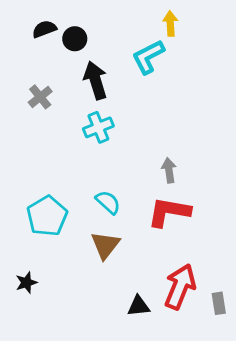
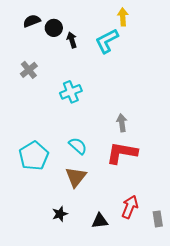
black arrow: (96, 80) -> (72, 40), moved, size x0.6
black star: (26, 283) -> (60, 214), moved
red arrow: (180, 287) -> (130, 207), size x0.7

